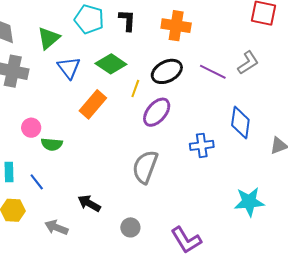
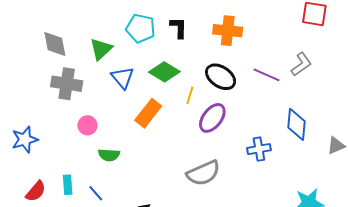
black ellipse: (167, 71) -> (221, 77), turned 64
pink circle: (31, 128) -> (87, 125), moved
gray semicircle: (145, 167) -> (203, 173), turned -132

